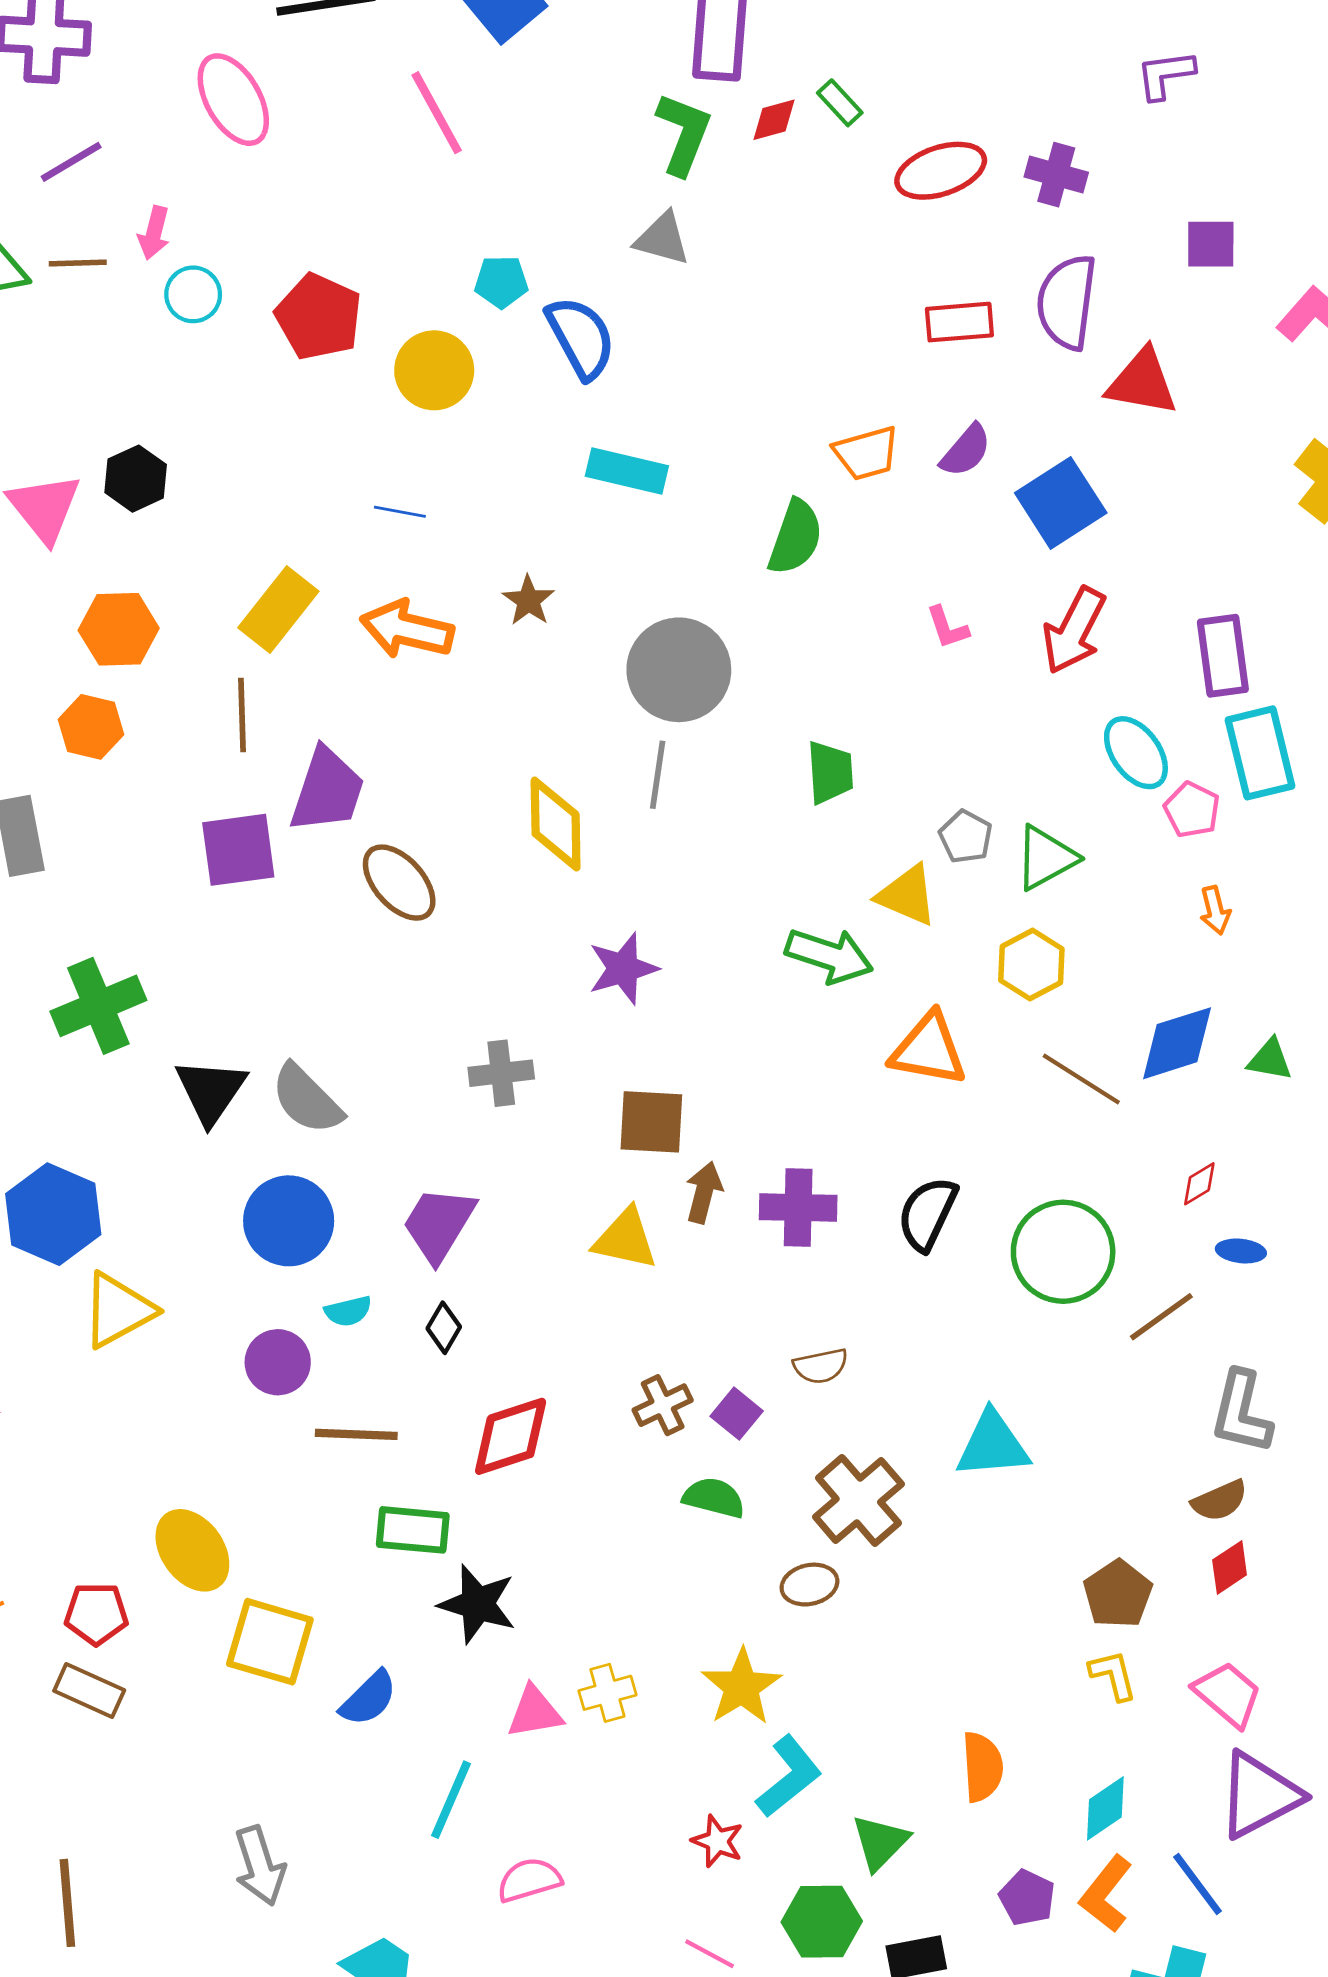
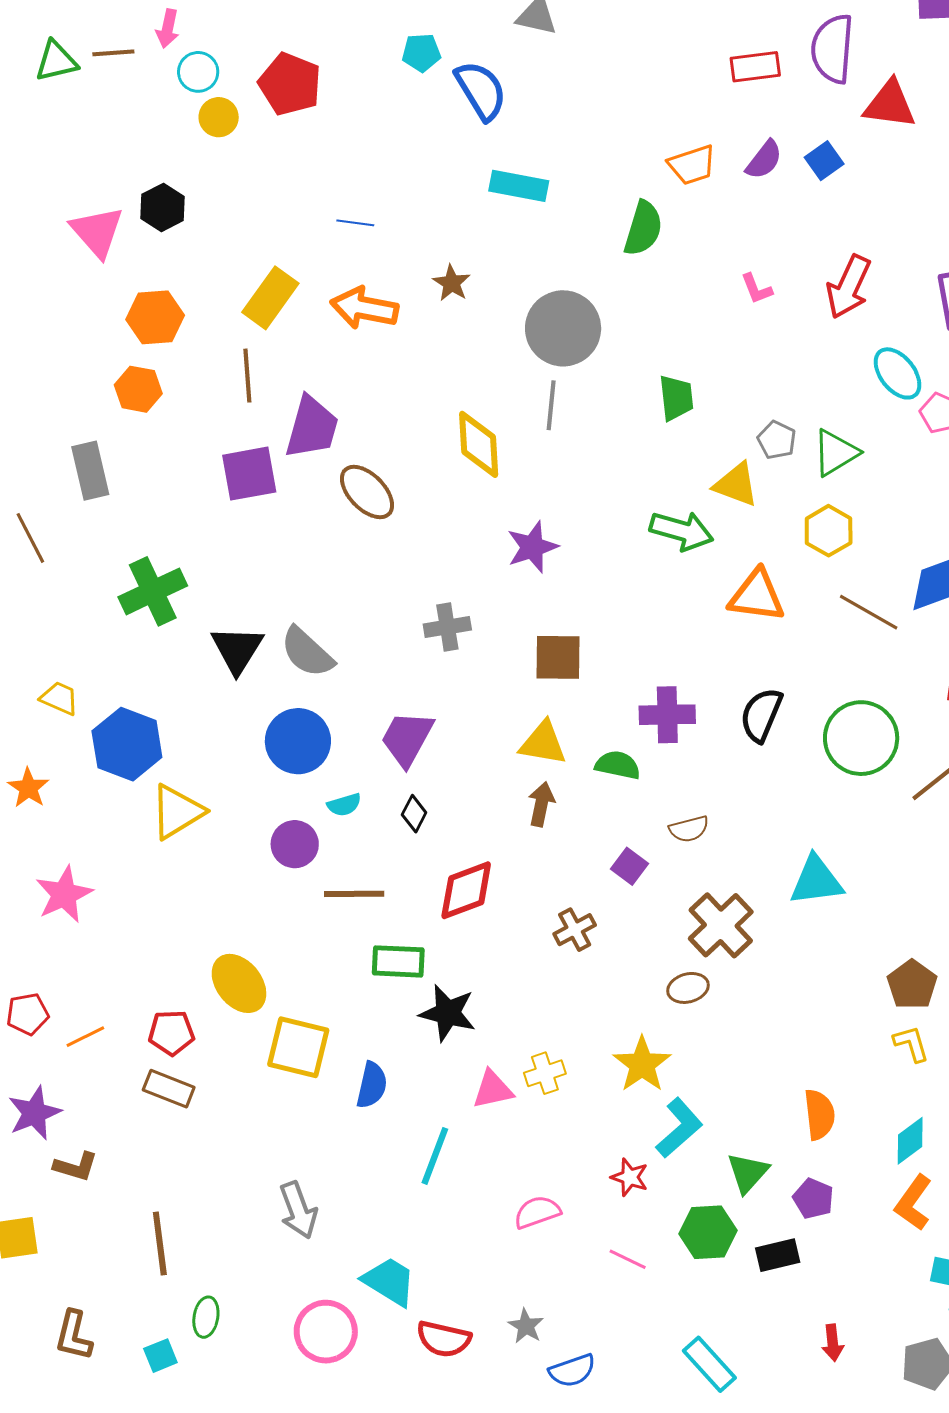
yellow circle: (434, 370) -> (219, 117), moved, size x0.7
blue square: (1061, 503) -> (824, 161), moved, size x0.6
brown arrow: (704, 1192) -> (541, 804), moved
brown cross: (663, 1405) -> (575, 930), moved
green semicircle: (714, 1498) -> (618, 765), moved
blue semicircle: (369, 1698) -> (372, 1085), turned -30
pink semicircle: (529, 1880) -> (537, 1212), moved
purple pentagon: (1027, 1898) -> (813, 1199), moved

